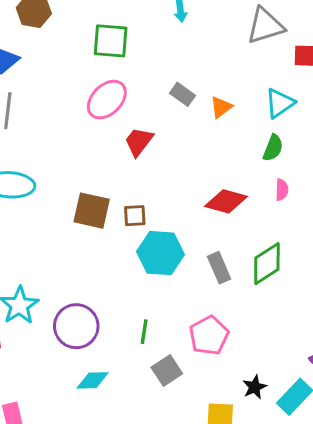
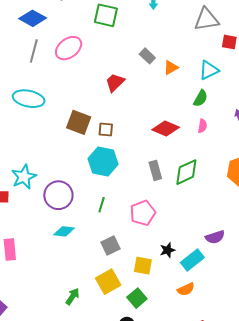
pink ellipse: (107, 100) -> (69, 48), moved
cyan hexagon: (161, 253) -> (103, 161), moved
gray square: (167, 371) -> (111, 246), moved

